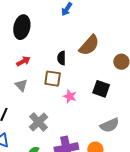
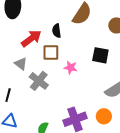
red arrow: (23, 61) -> (31, 38), moved, size x1.5
gray cross: (39, 122) -> (39, 81), moved

